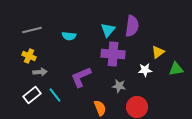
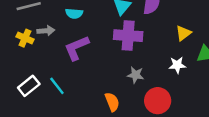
white star: (145, 70) -> (177, 65), moved
gray arrow: (40, 72) -> (46, 31), moved
purple L-shape: (81, 77) -> (77, 48), moved

